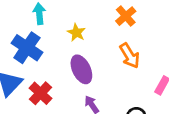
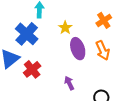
purple ellipse: (81, 69) -> (78, 49), moved

